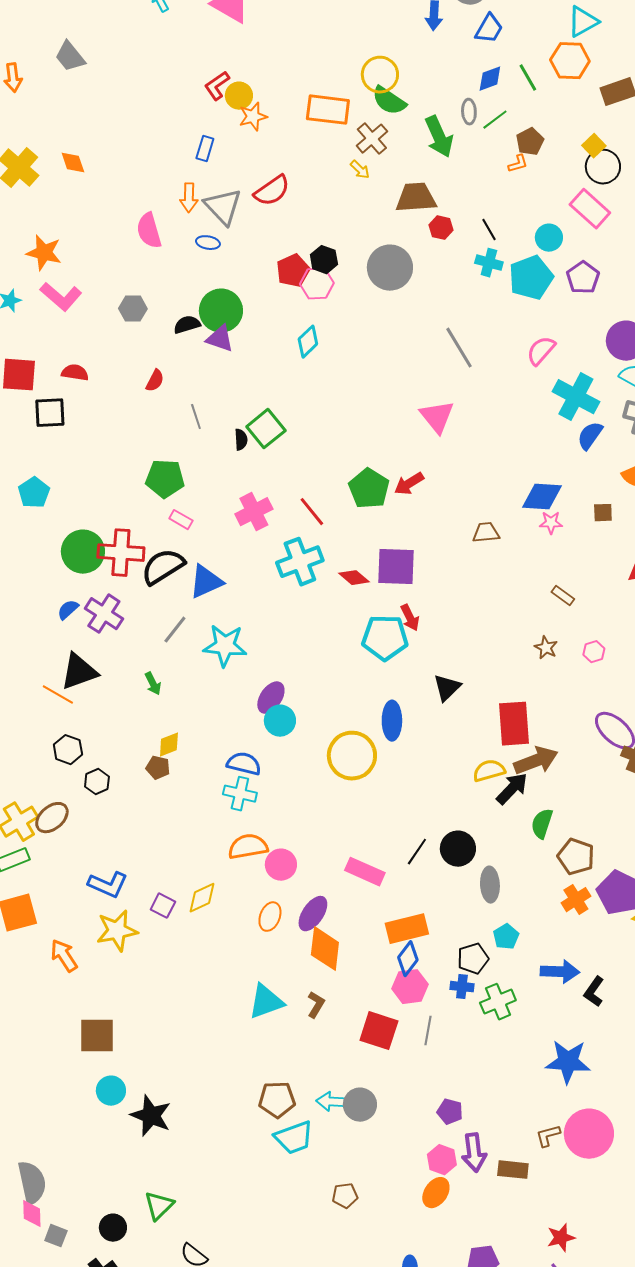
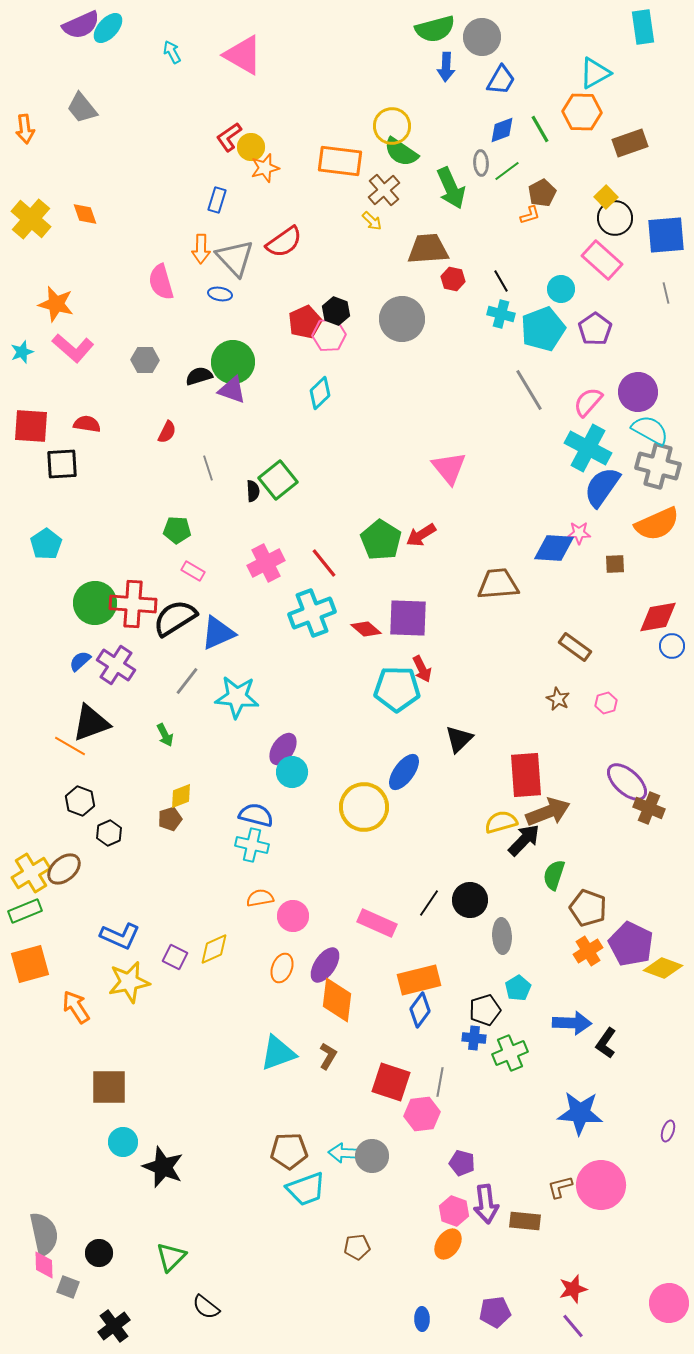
gray line: (459, 348) -> (529, 390), moved
pink semicircle: (541, 351) -> (588, 402), moved
blue semicircle: (590, 436) -> (602, 487), size x1.4
green pentagon: (165, 479) -> (177, 530), size x0.7
pink star: (551, 523) -> (579, 533), moved
brown trapezoid: (486, 533) -> (498, 584), size x1.5
brown rectangle: (563, 596) -> (575, 647), size x1.4
blue ellipse: (392, 721) -> (404, 772), turned 36
brown pentagon: (158, 768) -> (170, 819), turned -30
orange semicircle: (248, 847) -> (260, 898), size x0.7
pink hexagon: (410, 987) -> (422, 1114), moved
black circle: (113, 1228) -> (99, 1253), moved

